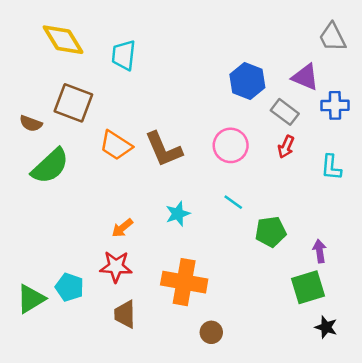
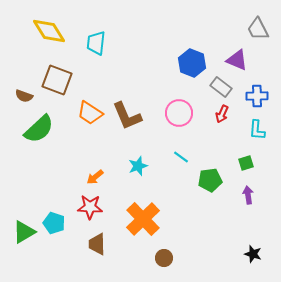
blue cross: (335, 105) -> (257, 96), moved
orange cross: (184, 282) -> (143, 219), turned 36
green square: (308, 287) -> (246, 163), moved, size x0.6

